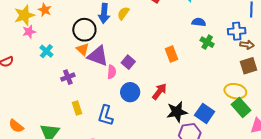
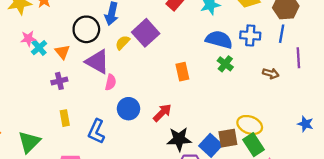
yellow semicircle: (123, 13) -> (123, 43), moved
blue semicircle: (199, 22) -> (219, 40), size x1.6
blue cross: (237, 31) -> (250, 35), moved
pink star: (29, 32) -> (28, 39), moved
orange triangle: (83, 49) -> (62, 52), moved
purple square: (128, 62) -> (146, 33), moved, size x1.6
brown square: (248, 66) -> (228, 138), moved

